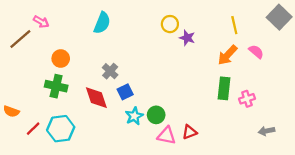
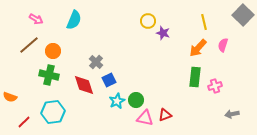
cyan semicircle: (102, 23) -> (74, 20), moved
brown line: (20, 39) -> (29, 45), moved
pink semicircle: (256, 52) -> (223, 45), turned -112
red line: (33, 129) -> (24, 122), moved

